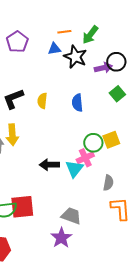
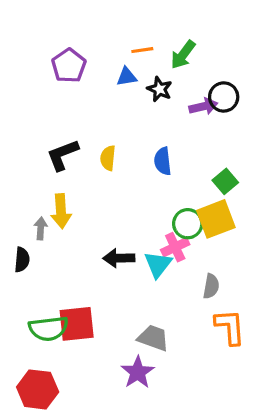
black star: (75, 57) -> (160, 89), size x0.7
green square: (117, 94) -> (225, 181), moved
yellow square: (111, 140) -> (216, 219), size x1.4

